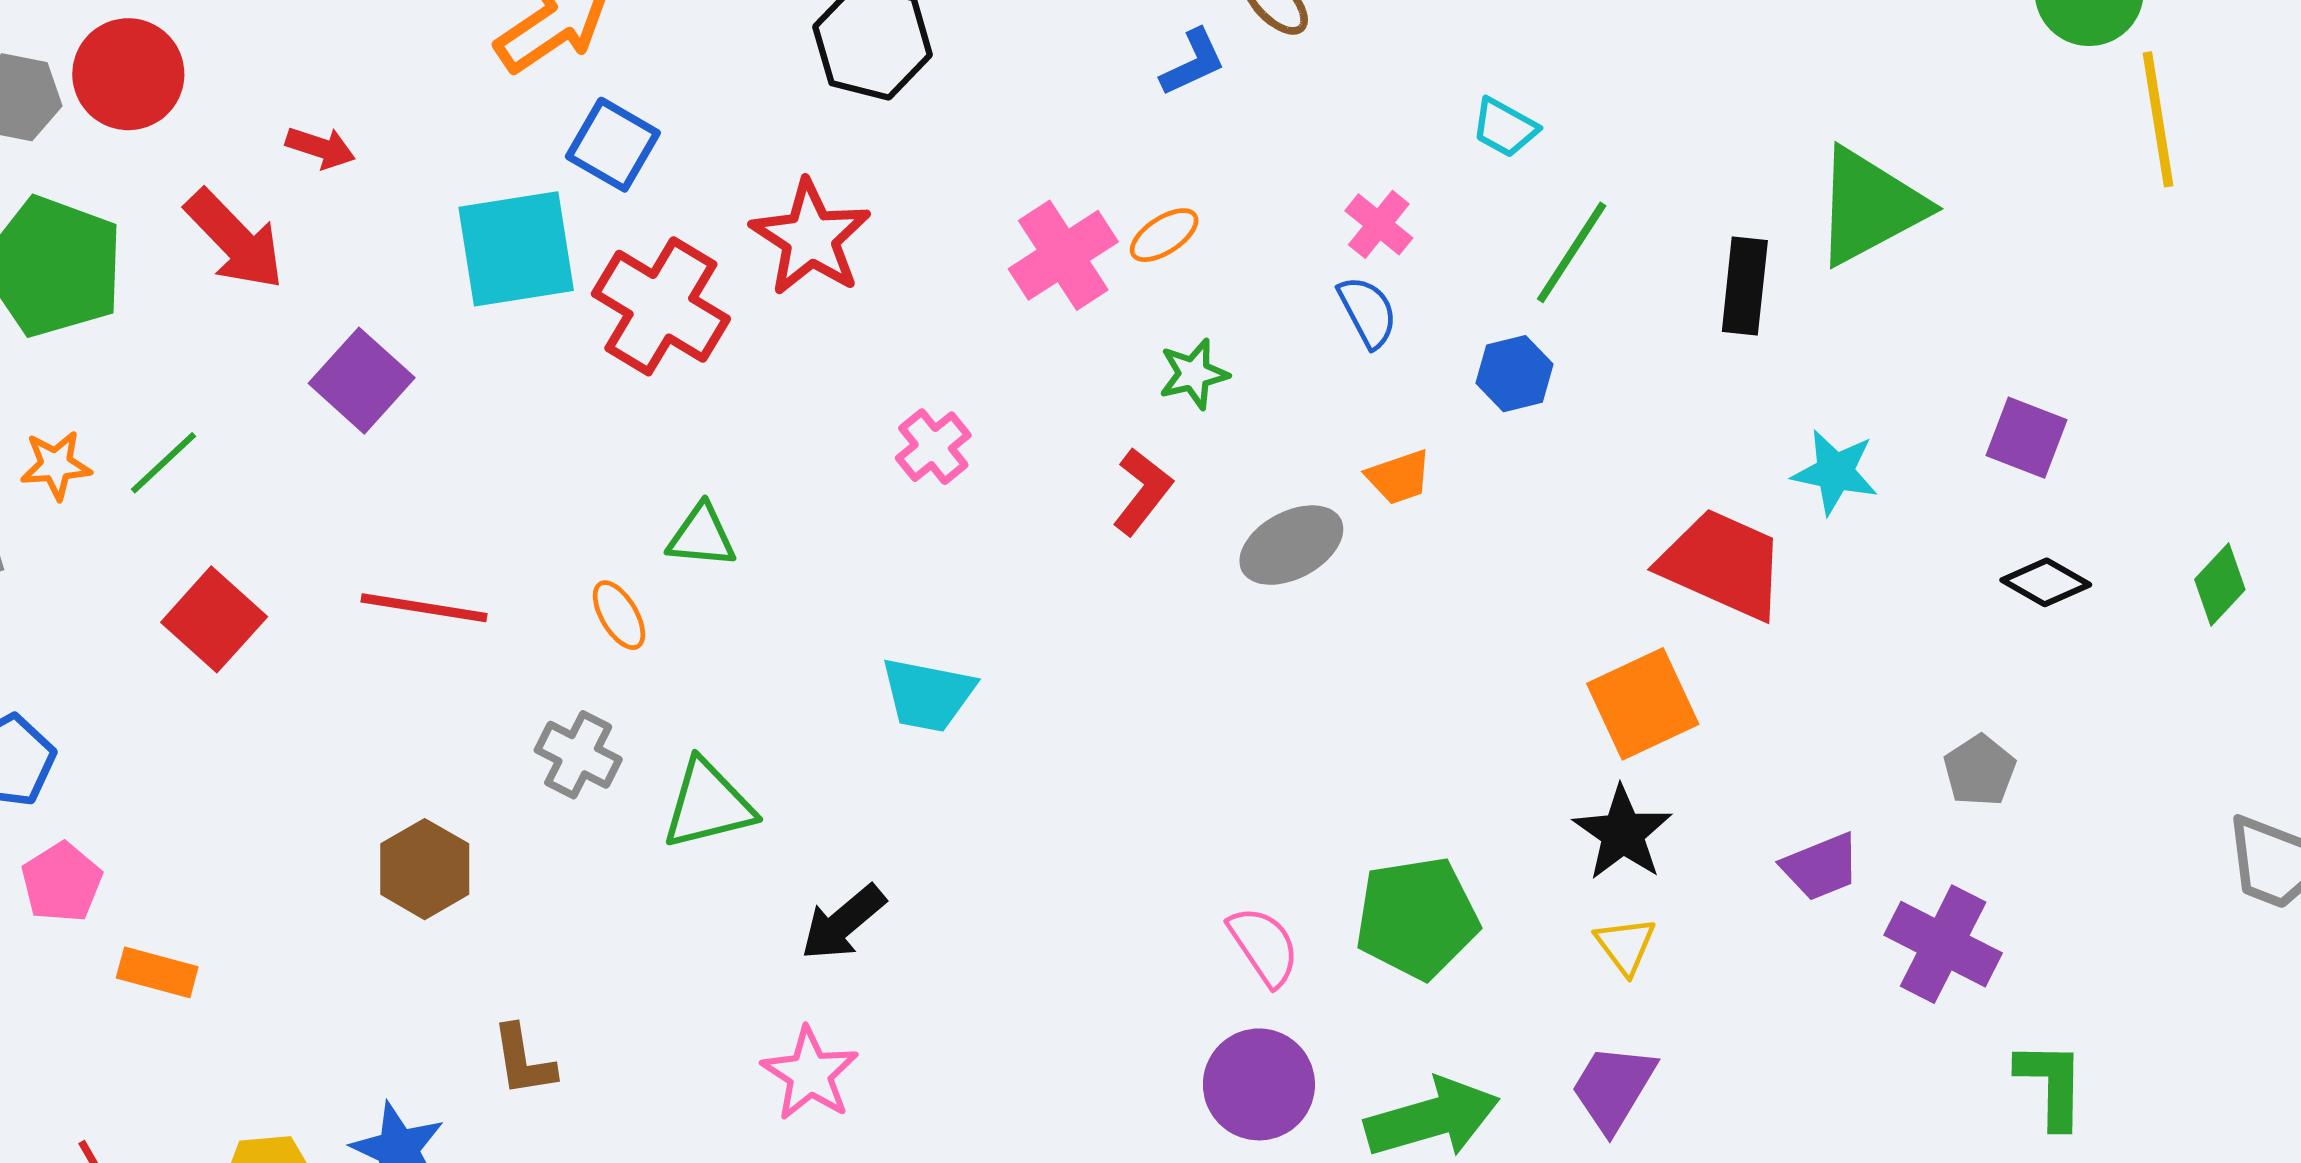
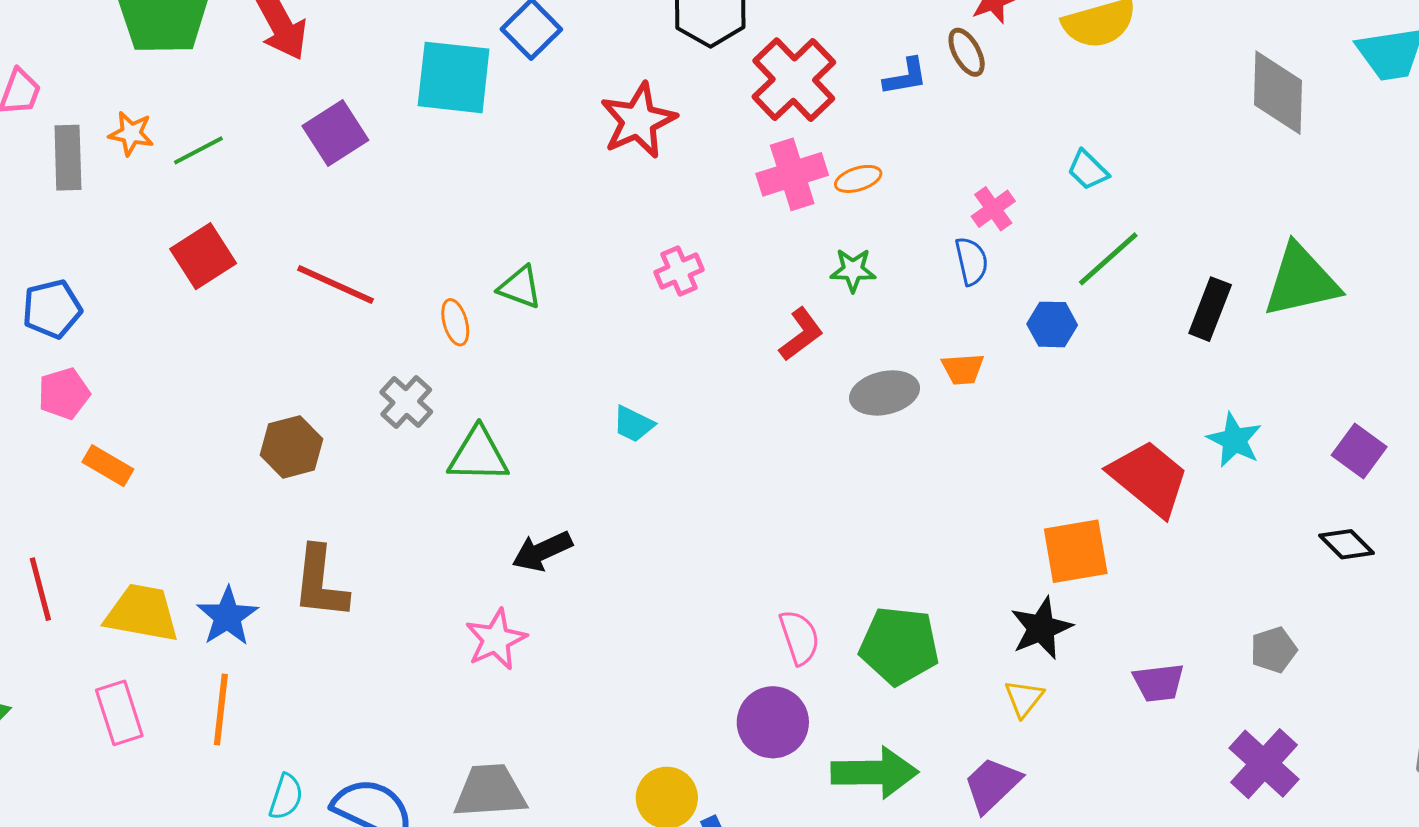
red cross: (661, 306) -> (794, 80), moved
cyan trapezoid: (928, 695) -> (633, 424), size x0.7
purple cross: (1943, 944) -> (1264, 764), moved
brown L-shape: (523, 1060) -> (320, 582), size x1.5

